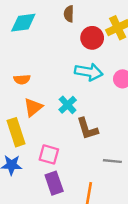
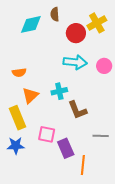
cyan diamond: (23, 23) -> (31, 24), moved
cyan cross: (68, 105) -> (59, 91), turned 35
purple rectangle: (54, 183) -> (66, 148), moved

